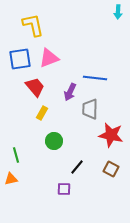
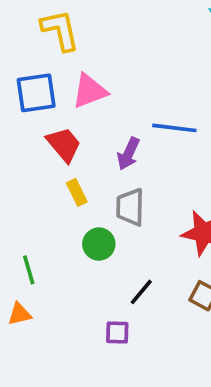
gray trapezoid: (90, 109) -> (130, 207), moved
yellow rectangle: (42, 113) -> (77, 192), turned -56

